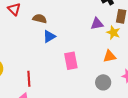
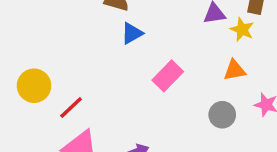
pink rectangle: (71, 61) -> (168, 76), turned 54
red line: (29, 79) -> (71, 108), moved, turned 49

